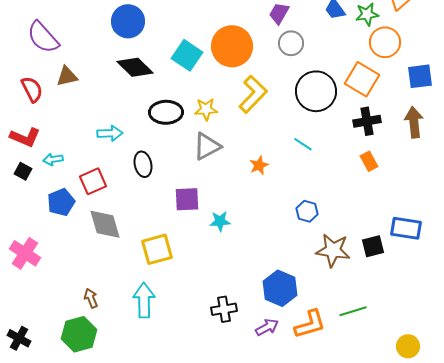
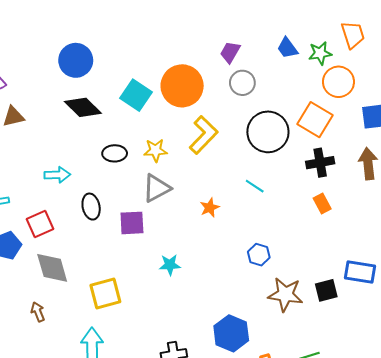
black ellipse: (166, 112) -> (115, 153), size x0.7
purple square: (187, 199) -> (132, 223), moved
brown arrow: (91, 298) -> (38, 312), moved

